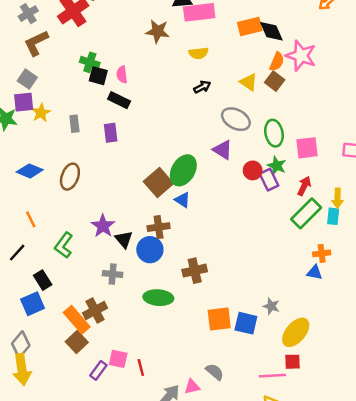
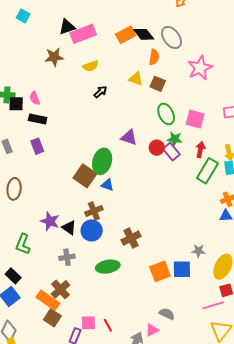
pink star: (301, 56) -> (200, 68), moved, turned -30
brown square: (275, 81) -> (158, 84), moved
gray ellipse: (236, 119) -> (172, 37), moved, turned 40
pink square: (307, 148) -> (195, 119), turned 36

